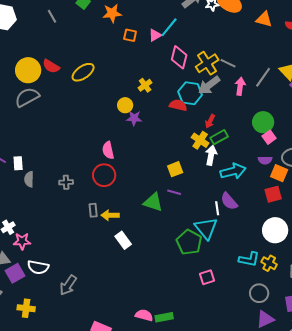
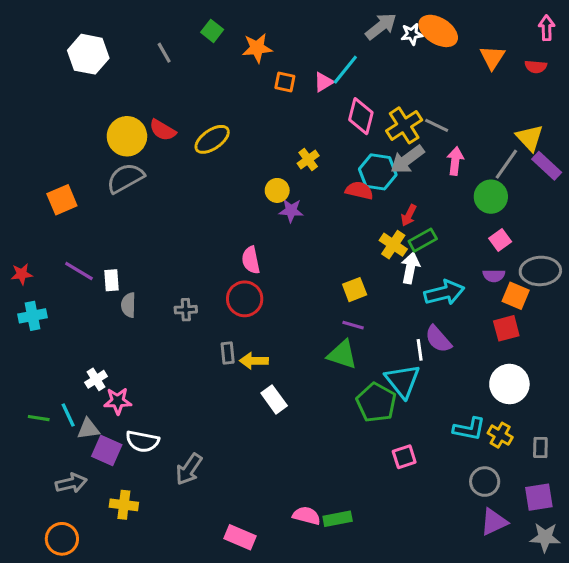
orange triangle: (264, 19) -> (492, 57), turned 48
gray line: (263, 77) -> (506, 164), moved
green circle: (263, 122) -> (491, 197), moved
green triangle: (153, 202) -> (342, 355), moved
purple square: (15, 273) -> (107, 451), turned -36

